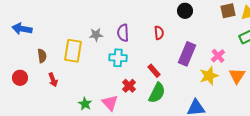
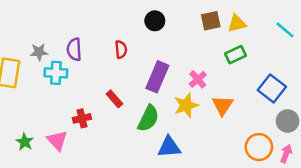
cyan cross: (118, 58) -> (56, 73), moved
red cross: (129, 86) -> (82, 118), turned 32
green semicircle: (157, 93) -> (148, 118), moved

